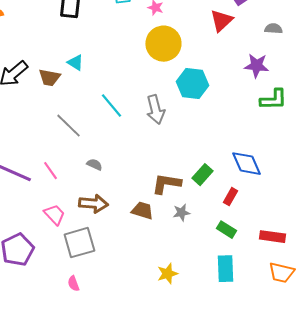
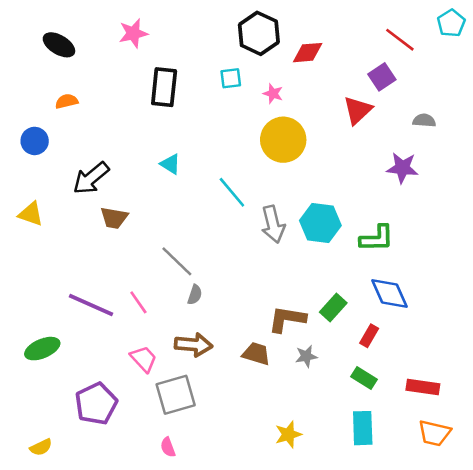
brown trapezoid: (49, 78) -> (114, 218), moved
cyan hexagon: (192, 84) -> (320, 223), moved
green L-shape: (273, 100) -> (377, 238), moved
cyan line: (111, 106) -> (232, 192), moved
gray line: (68, 126) -> (177, 261), moved
gray semicircle: (94, 165) -> (195, 295), turned 84

